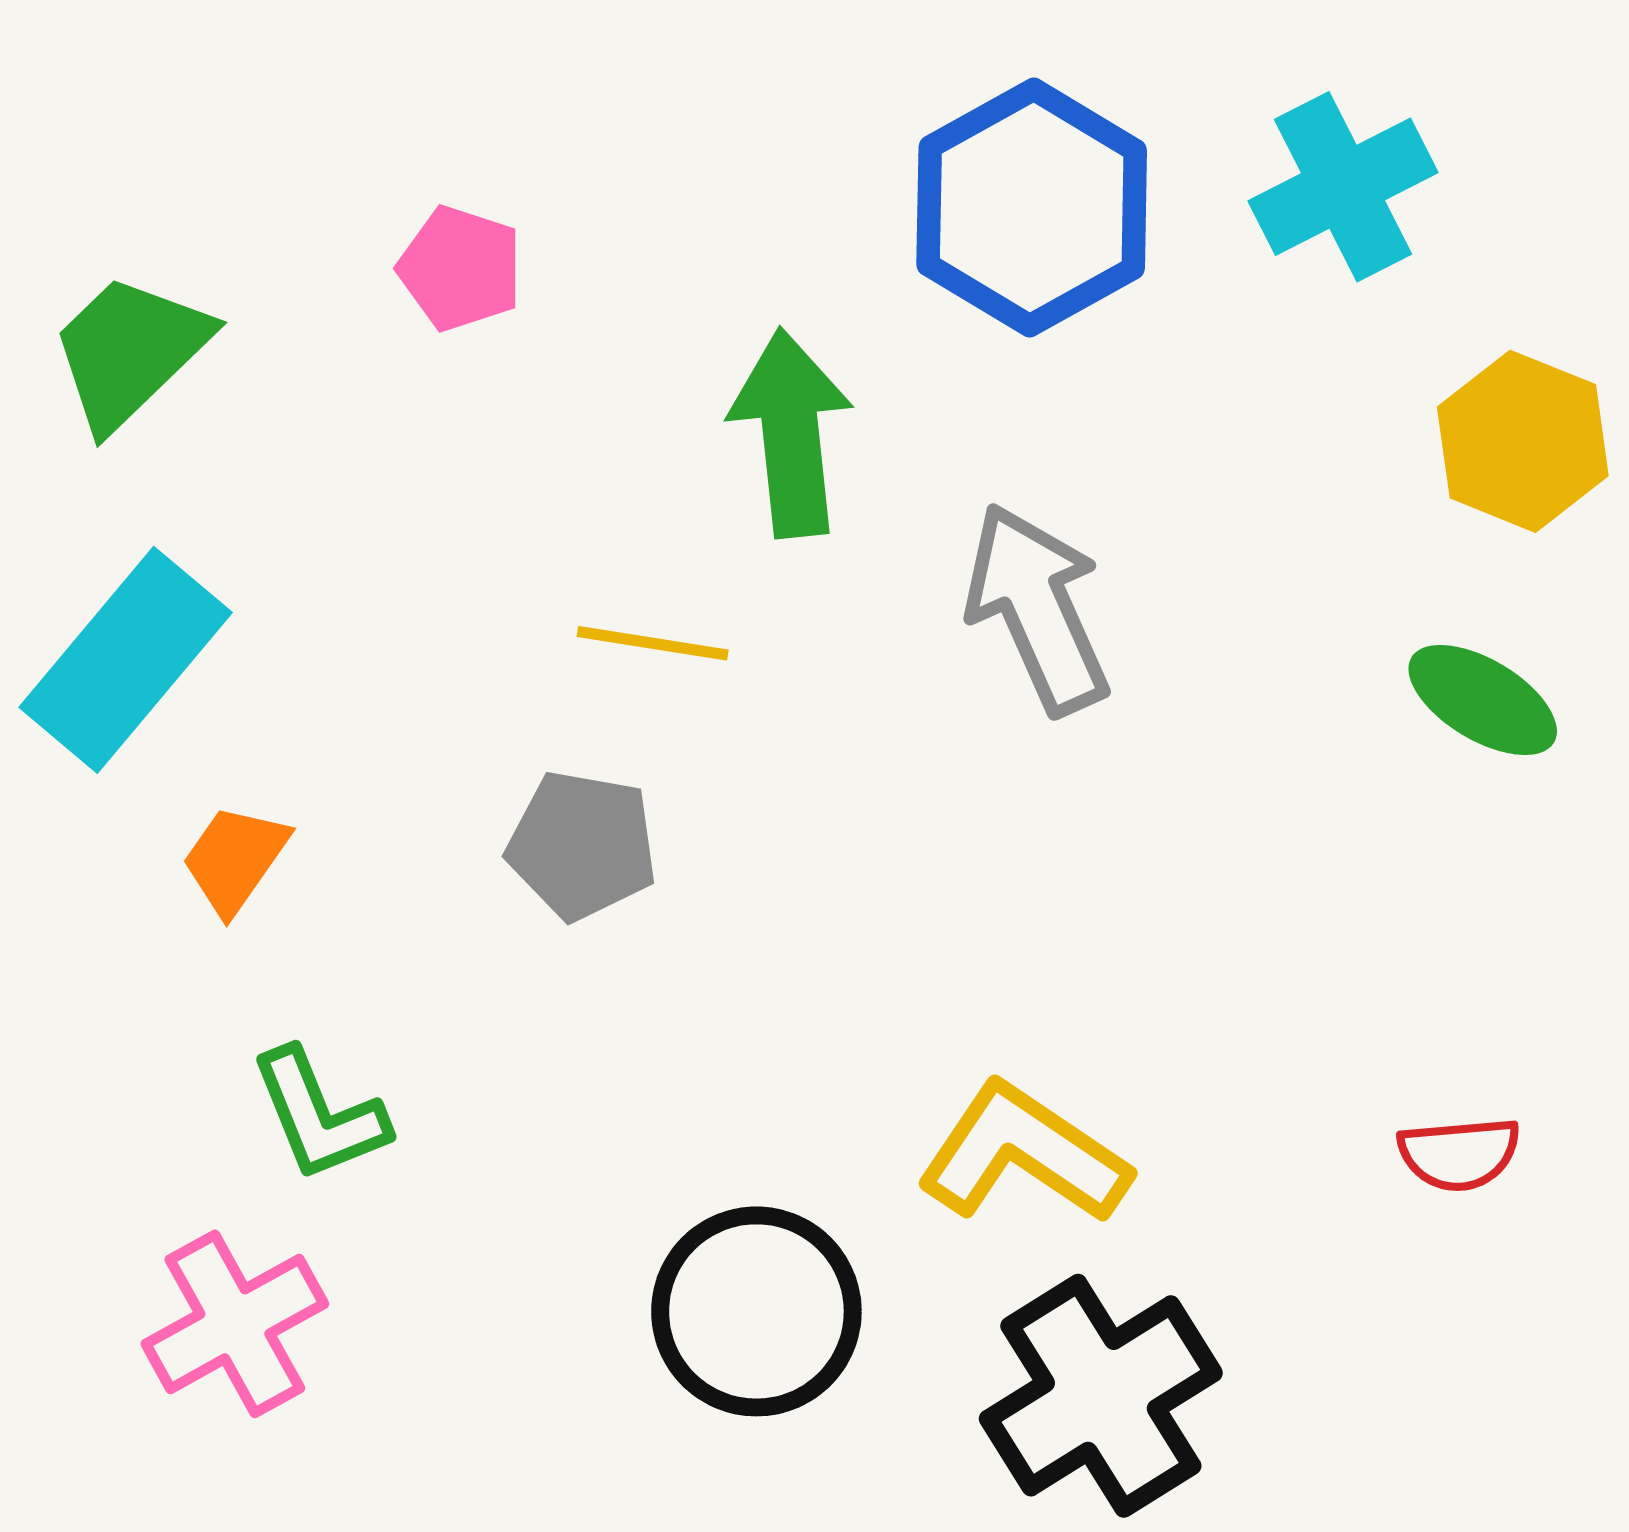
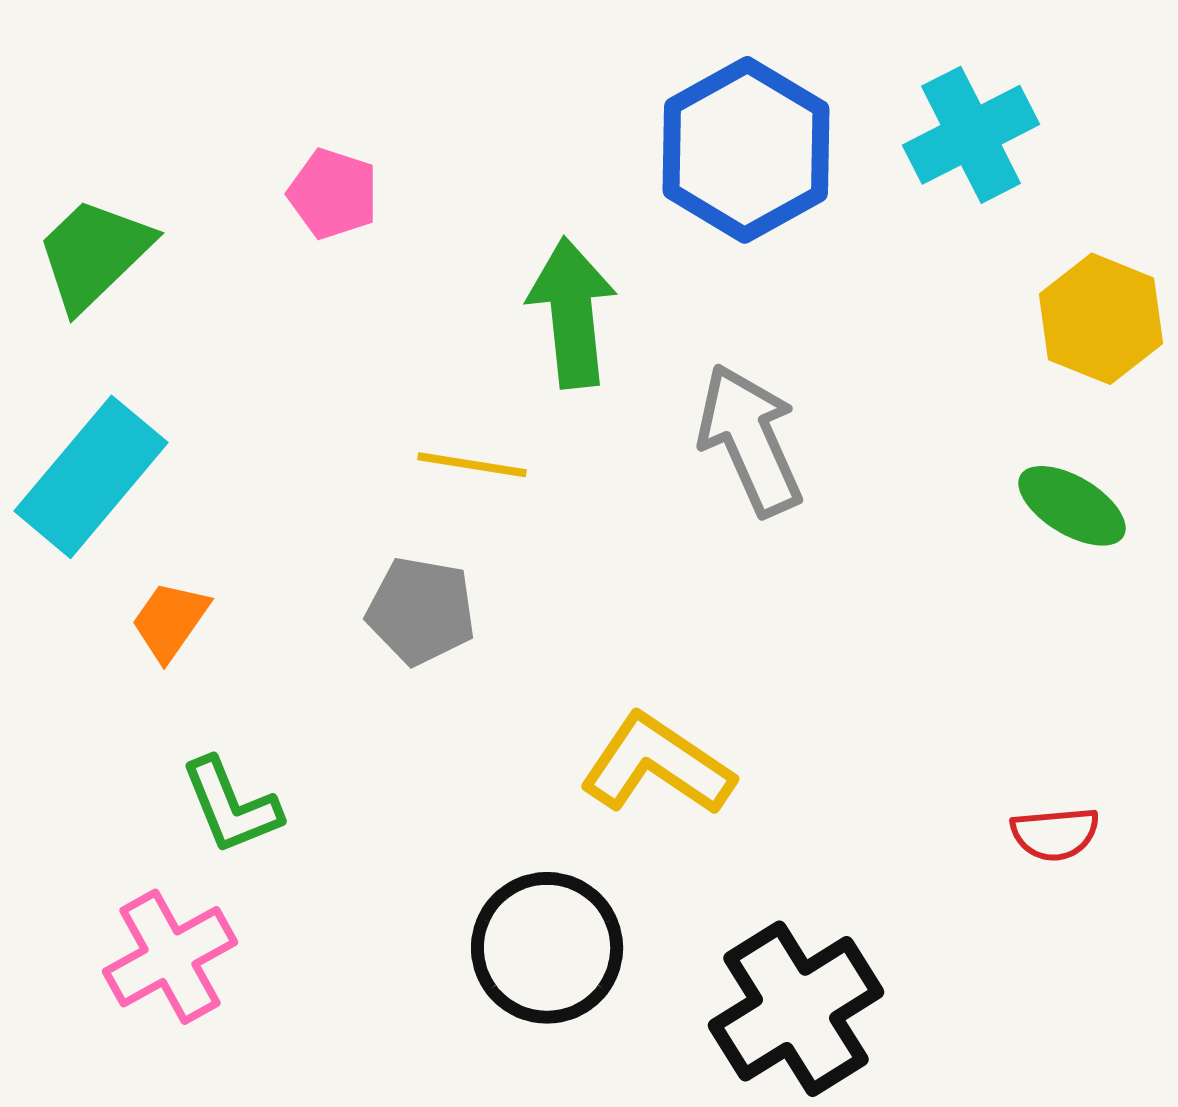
yellow L-shape: (1023, 1154) -> (657, 765), moved

